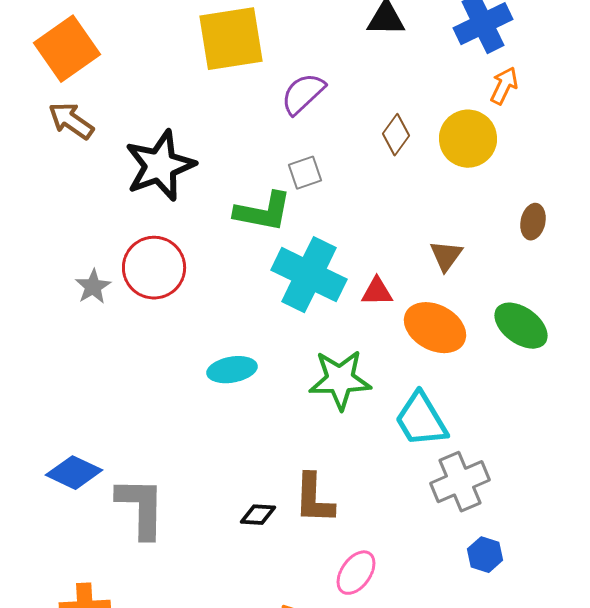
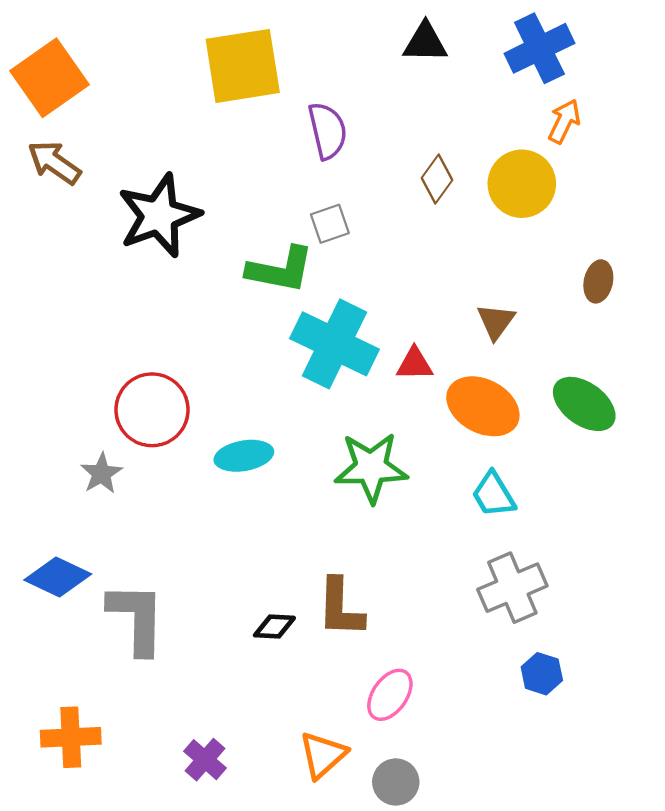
purple semicircle: (303, 94) -> (327, 131), turned 120
red circle: (154, 268) -> (152, 410), moved
gray star: (93, 287) -> (101, 473), moved
cyan trapezoid: (421, 420) -> (494, 495), moved, size x0.7

